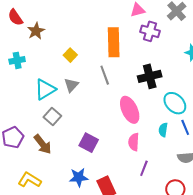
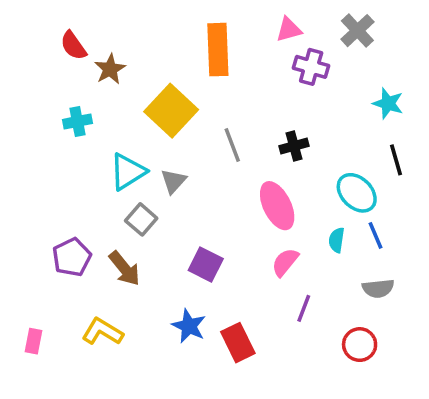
orange rectangle: (114, 42) -> (218, 50), moved
yellow square: (70, 55) -> (171, 111), size x2.0
black cross: (150, 76) -> (294, 146), moved, size x0.7
gray triangle: (71, 85) -> (173, 181), moved
pink semicircle: (134, 142) -> (285, 262), turned 36
blue star: (79, 177) -> (189, 326), turned 30

